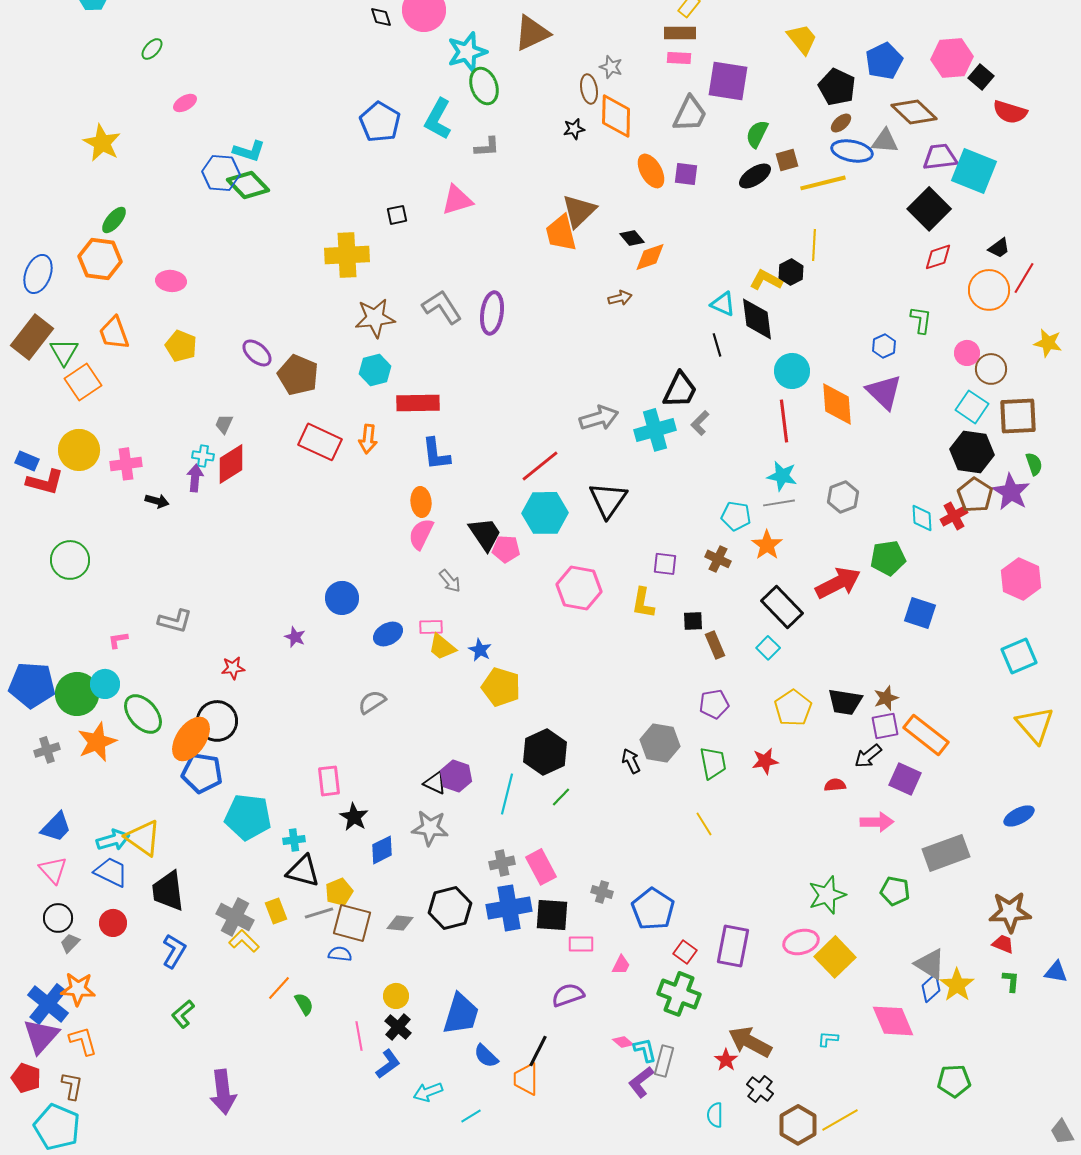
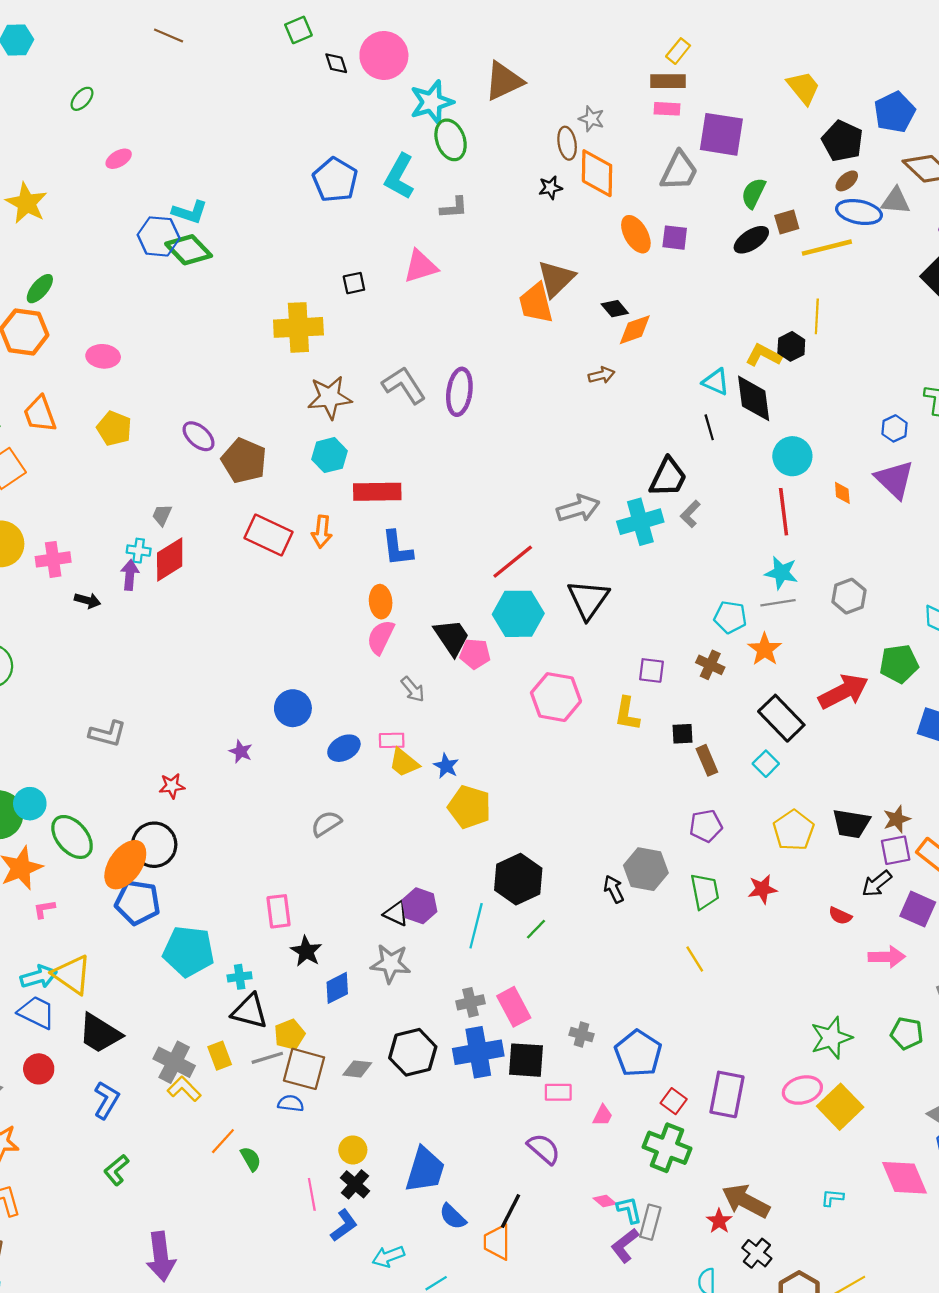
orange diamond: (837, 404) -> (842, 493), size x0.5
pink L-shape: (118, 640) -> (44, 909), moved
red semicircle: (835, 785) -> (840, 916), turned -150
black trapezoid: (168, 891) -> (100, 1033), turned -51
purple semicircle: (568, 995) -> (544, 1149), turned 60

